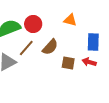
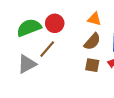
brown semicircle: (50, 47) -> (92, 42), moved

